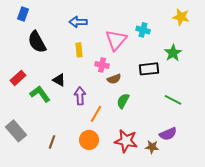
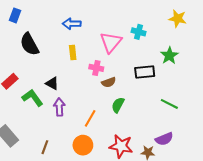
purple arrow: (80, 96) -> (59, 107), moved

